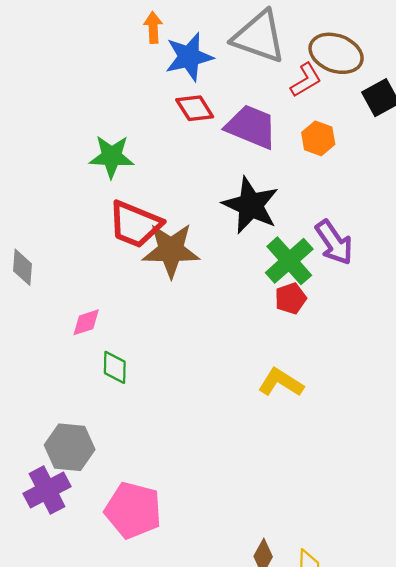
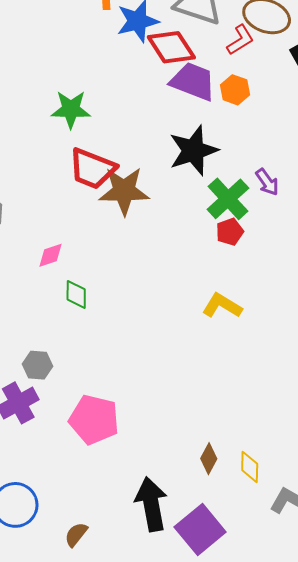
red diamond: (195, 108) -> (171, 47), moved, size x1.4
orange hexagon: (318, 138) -> (235, 90), moved
black star: (251, 205) -> (193, 150), turned 30
purple arrow: (334, 242) -> (267, 182), size x0.7
gray hexagon: (70, 447) -> (38, 365), size x0.7

